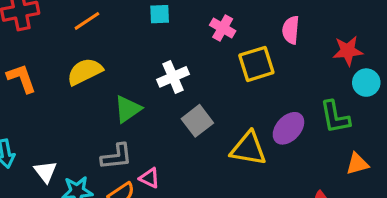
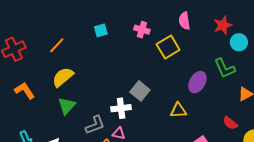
white cross: (173, 77) -> (121, 108), moved, turned 30
green triangle: (128, 109) -> (67, 106), moved
yellow triangle: (248, 149) -> (178, 110), moved, size x0.7

